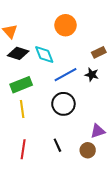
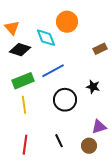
cyan diamond: (44, 54) -> (46, 38), moved
blue line: (65, 75) -> (53, 71), moved
black star: (92, 75) -> (93, 87), moved

